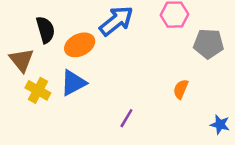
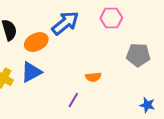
gray pentagon: (209, 44) -> (138, 55), moved
orange semicircle: (181, 89) -> (93, 77), moved, turned -119

